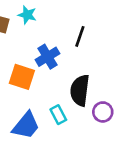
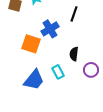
black semicircle: (80, 90) -> (74, 54), size x0.6

